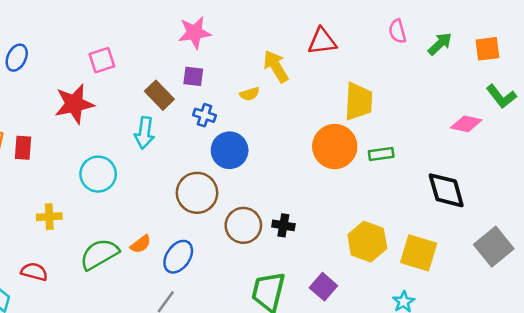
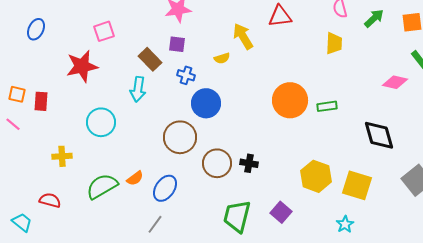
yellow trapezoid: (359, 101) -> (334, 43), moved, size x0.7

